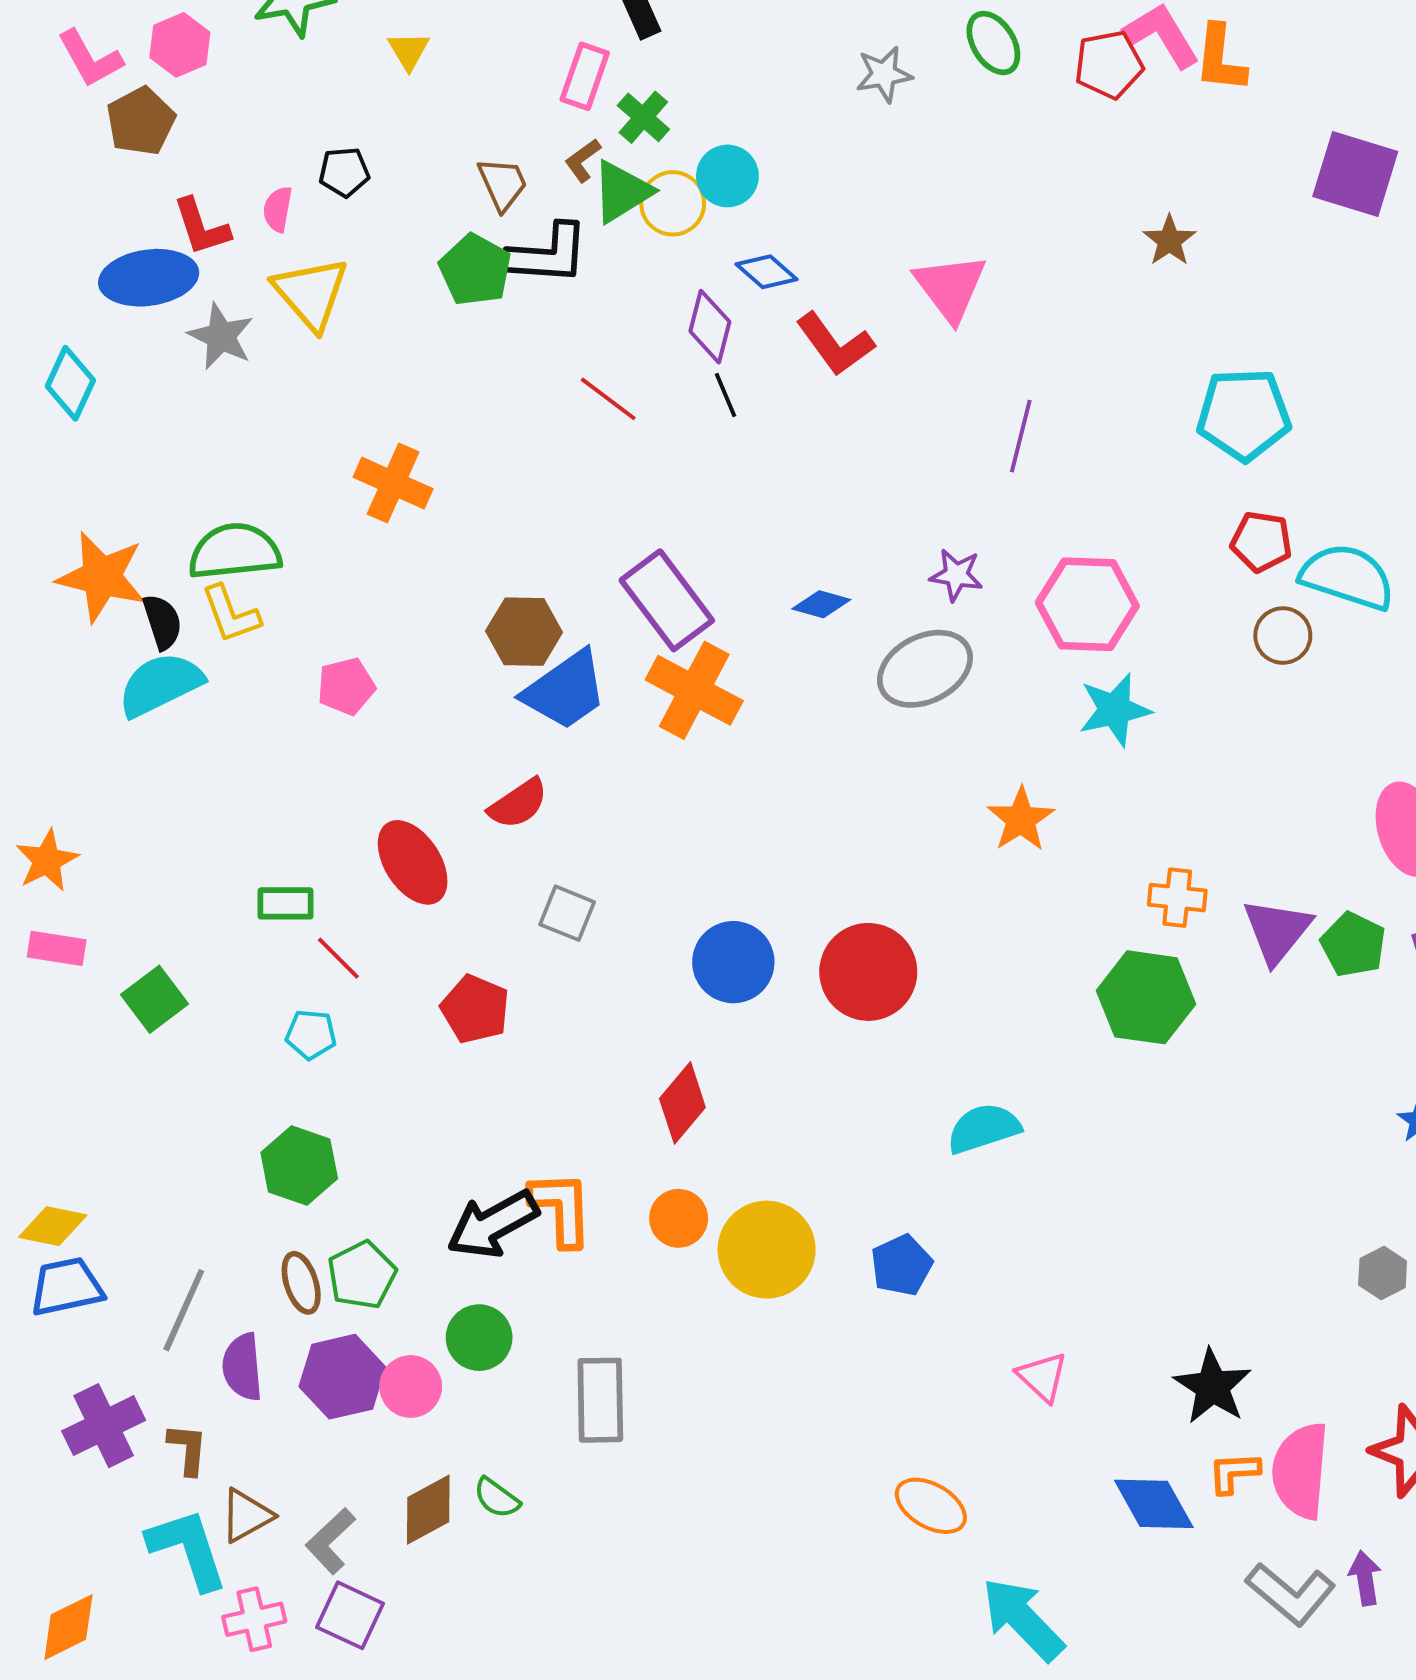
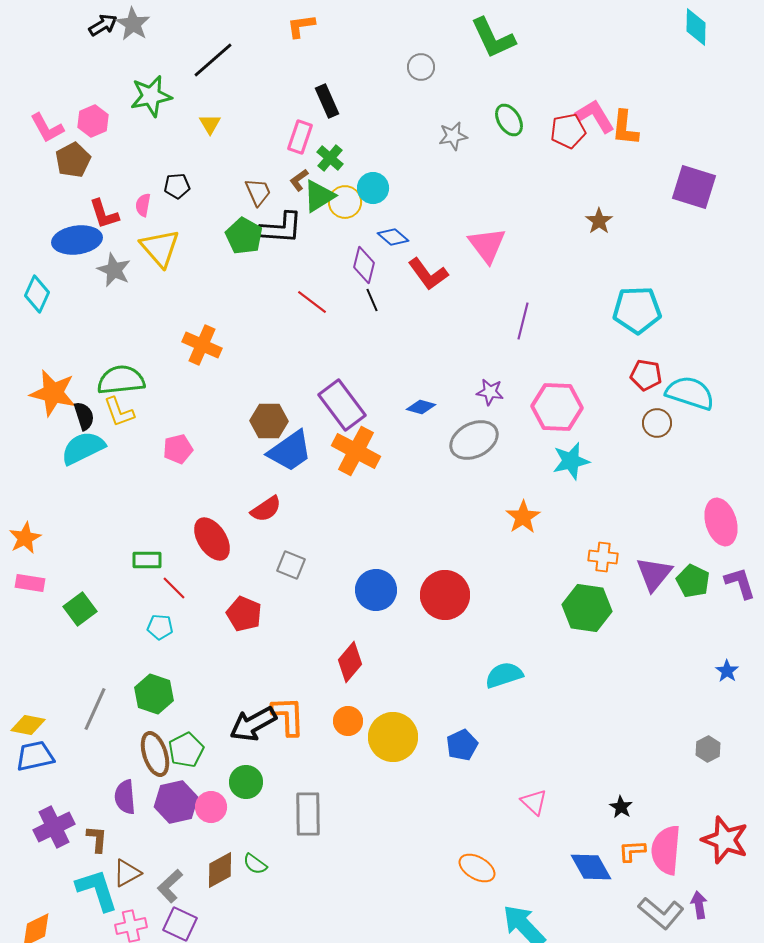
brown ellipse: (301, 1283) -> (155, 754), size x1.4
gray line: (184, 1310) -> (95, 709), moved
black star: (1212, 1386) -> (621, 807), size x0.6

